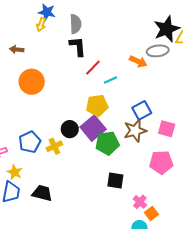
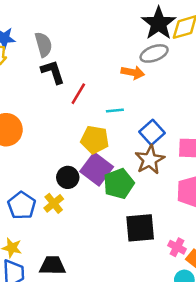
cyan line: (111, 80) -> (115, 111), moved, turned 32
yellow pentagon: (97, 105) -> (95, 140), turned 30
black square: (115, 181) -> (140, 228), size x1.4

